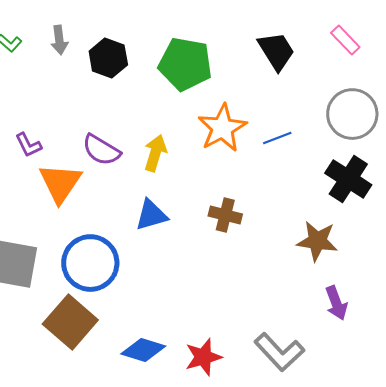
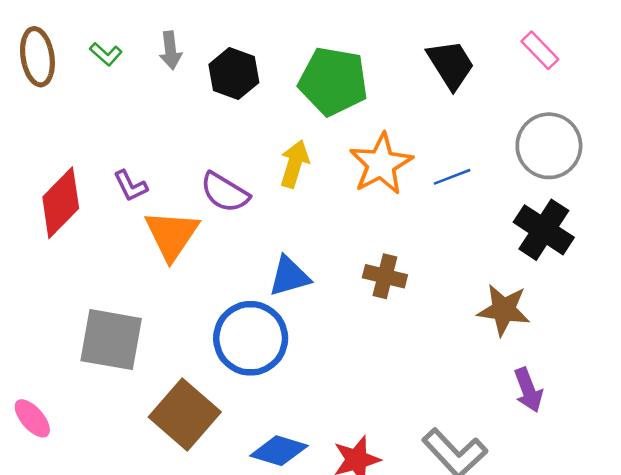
yellow arrow: (155, 153) -> (294, 164), moved
blue circle: (90, 263) -> (251, 338), moved

